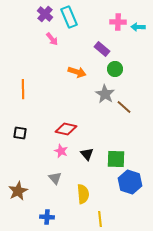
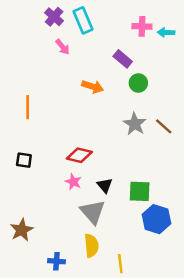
gray star: (105, 94) -> (135, 124), moved
brown line: (124, 107) -> (164, 126), moved
gray triangle: (55, 178) -> (93, 212), moved, size x1.6
yellow semicircle: (83, 194) -> (91, 246), moved

